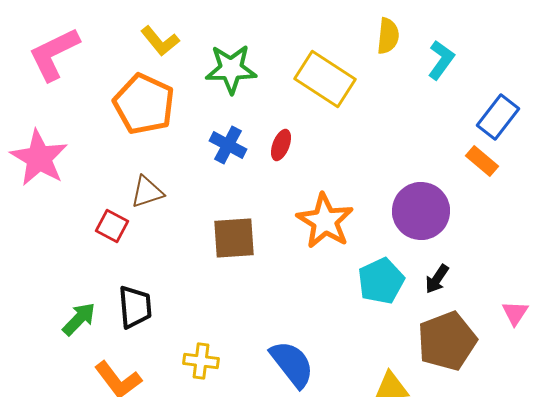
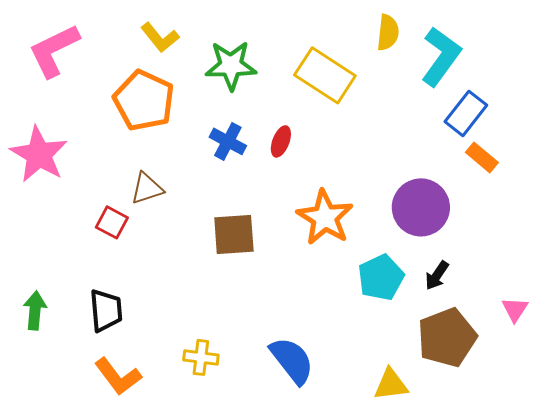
cyan L-shape: (441, 60) -> (441, 56), size x1.5
blue rectangle: (498, 117) -> (466, 113), moved
black trapezoid: (135, 307) -> (106, 310), moved
green arrow: (79, 319) -> (35, 310), moved, turned -39

